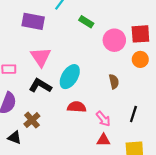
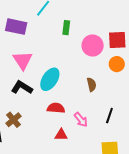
green rectangle: (86, 22) -> (66, 28), turned 64
red triangle: (103, 140) -> (61, 135), moved

